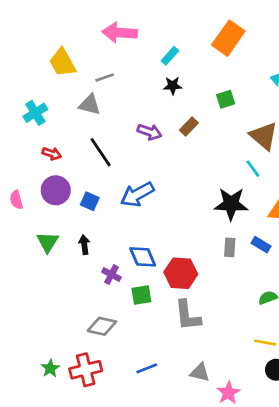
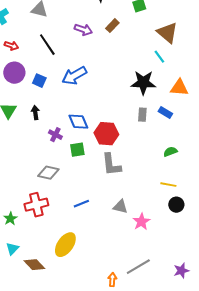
green star: (50, 368) -> (10, 219), moved

